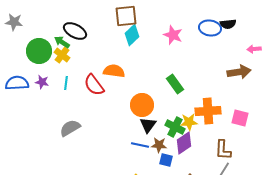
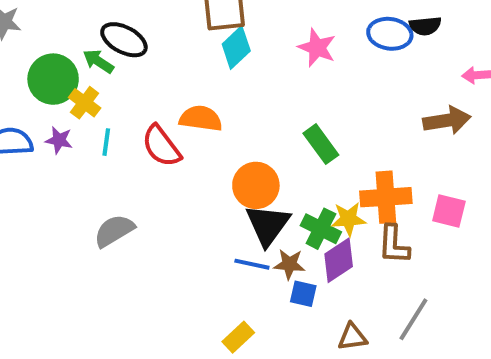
yellow cross: (62, 55) -> (85, 103), moved
black triangle: (148, 125) -> (268, 225), size x1.4
brown L-shape: (223, 150) -> (394, 244), moved

